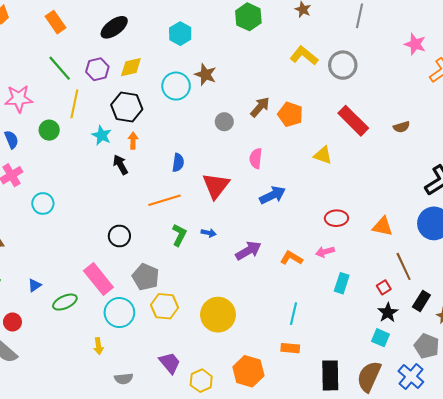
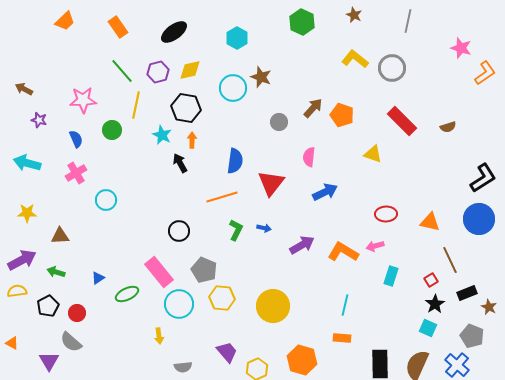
blue semicircle: (178, 163) -> (235, 161), size x1.4
orange L-shape: (291, 258) -> (343, 252), size x1.4
black rectangle: (421, 301) -> (467, 293), turned 36

